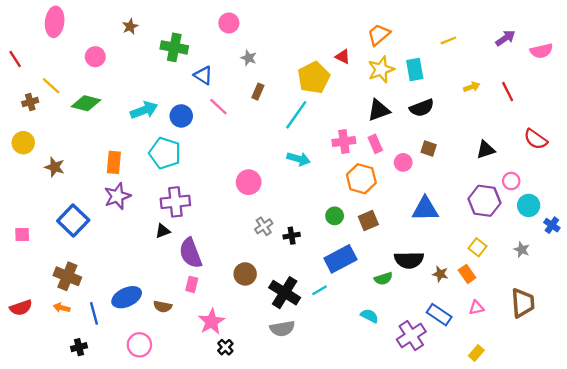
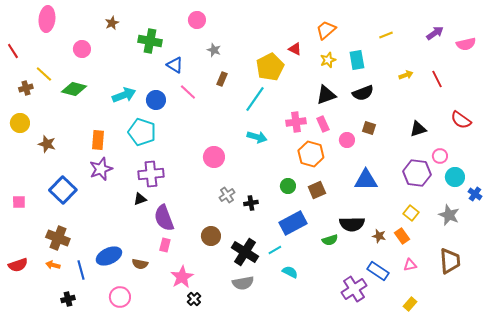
yellow star: (381, 69) -> (328, 60), size x0.7
gray star: (522, 250) -> (449, 215), size x1.5
cyan semicircle: (369, 316) -> (290, 272), moved

